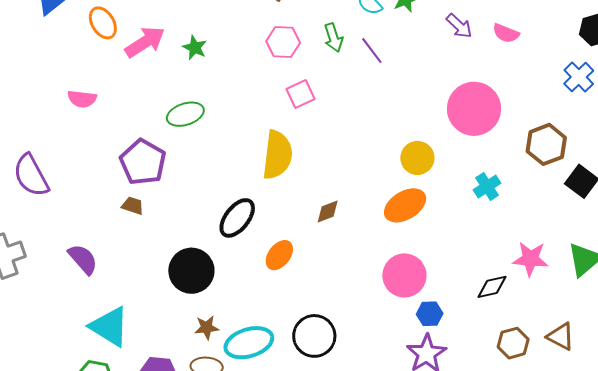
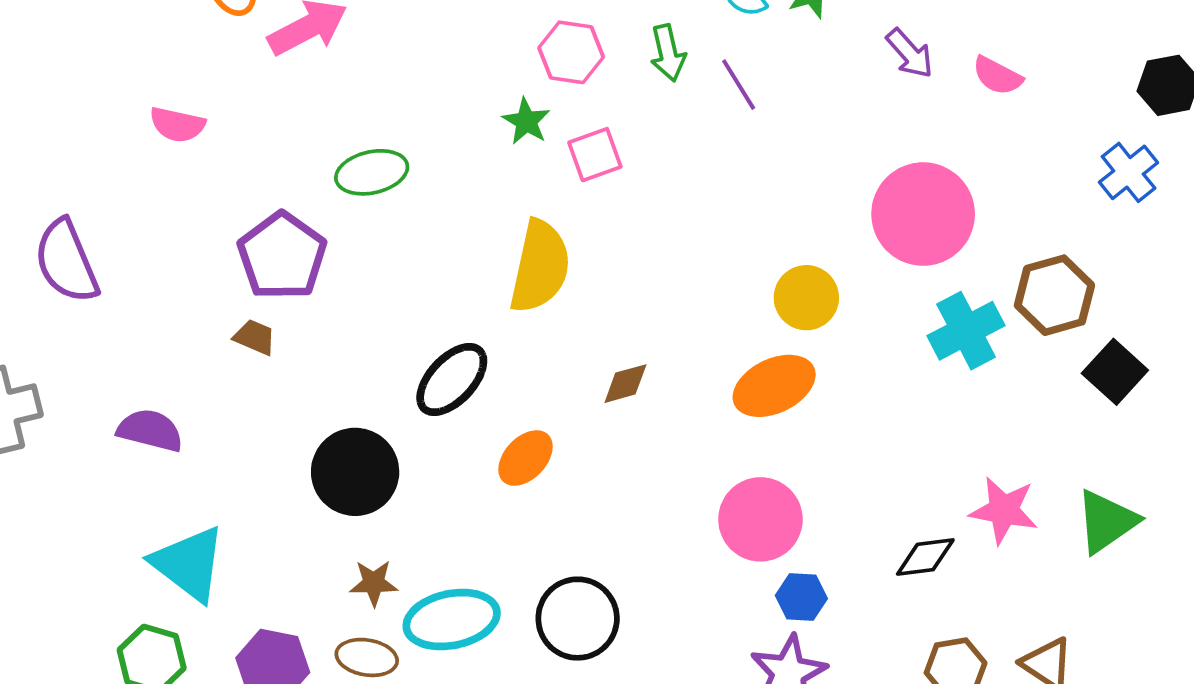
green star: (195, 48) -> (526, 121), moved
cyan cross: (487, 187) -> (966, 331), moved, size x1.4
purple semicircle: (83, 259) -> (150, 430), turned -40

